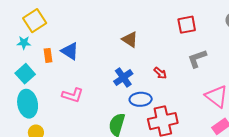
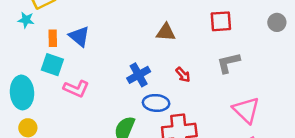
brown triangle: (130, 39) -> (166, 32), moved, turned -36
cyan square: (25, 74) -> (52, 65), moved, turned -36

